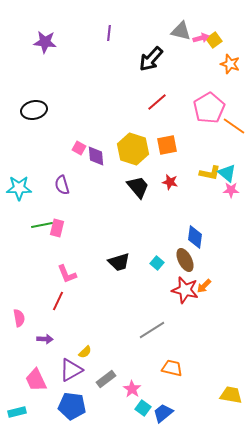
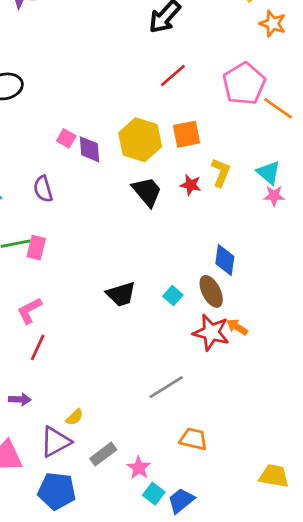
yellow L-shape: (210, 173) -> (221, 173), moved, turned -80
pink L-shape: (67, 274) -> (29, 311), moved, turned 85
orange arrow: (204, 286) -> (237, 327), turned 77

